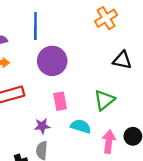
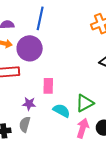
purple circle: (52, 61) -> (30, 48), moved
green triangle: (104, 100) -> (85, 103), moved

